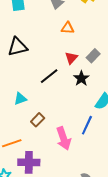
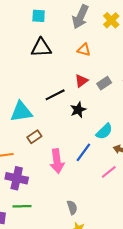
black triangle: (18, 47) -> (41, 48), moved
black star: (81, 78) -> (78, 110), moved
cyan triangle: (20, 99) -> (21, 112), size x1.6

